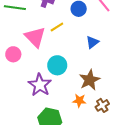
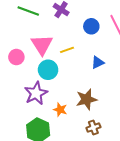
yellow line: (57, 27) -> (67, 50), moved
cyan circle: (57, 65) -> (48, 70), moved
orange star: (79, 101) -> (60, 110), moved

